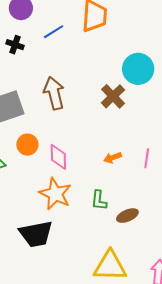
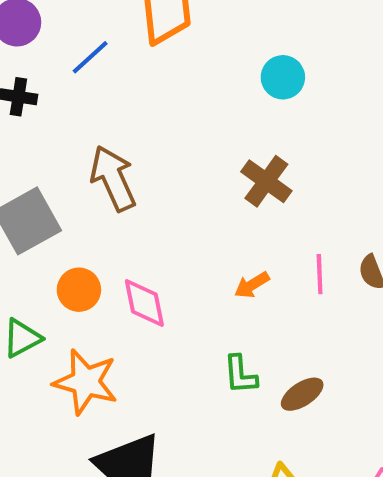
cyan circle: (138, 69) -> (283, 77), moved, size x0.7
brown cross: (113, 96) -> (266, 181), moved
orange star: (55, 194) -> (86, 382), moved

